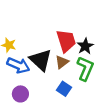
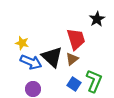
black star: (85, 46) -> (97, 19), moved
green L-shape: (85, 68) -> (94, 81), moved

